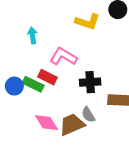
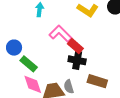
red rectangle: (48, 77) -> (75, 46), moved
green rectangle: (33, 84) -> (29, 64), moved

